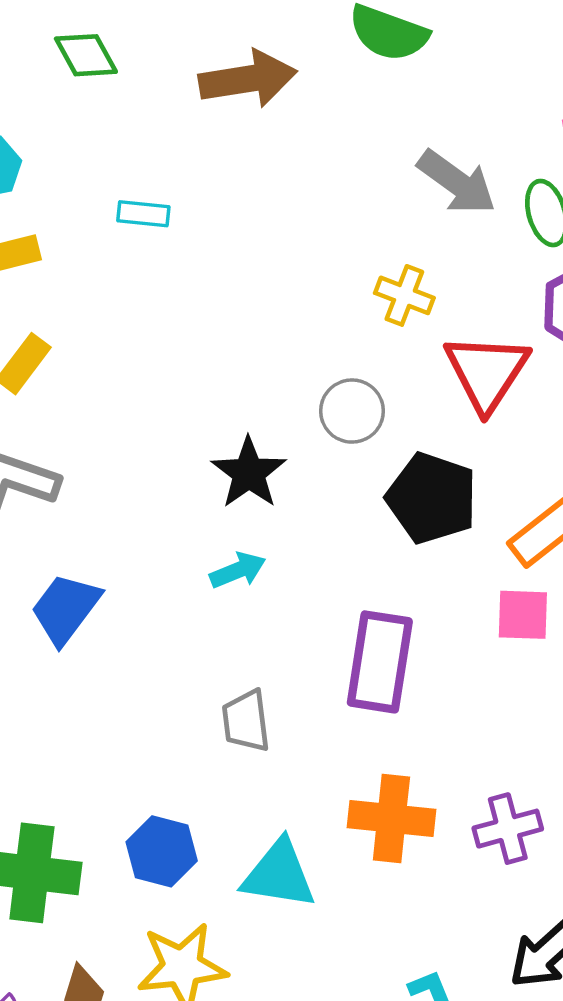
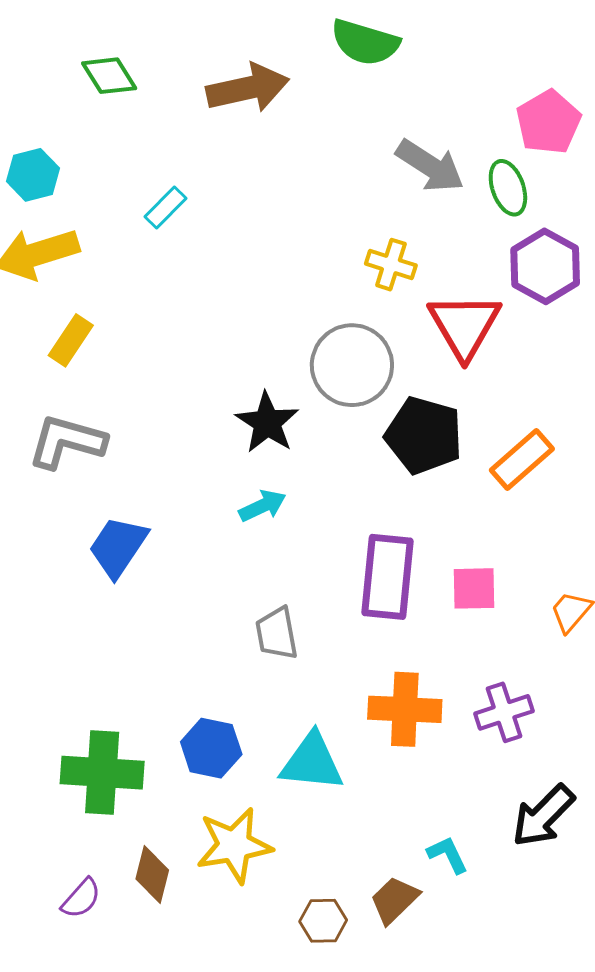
cyan rectangle: (143, 214) -> (165, 208), turned -48
gray circle: (352, 411) -> (352, 365), size x1.5
pink square: (523, 615) -> (474, 588), moved

